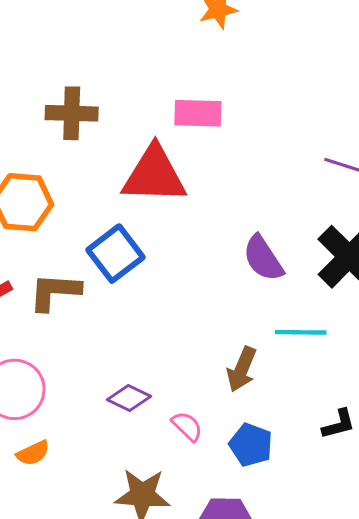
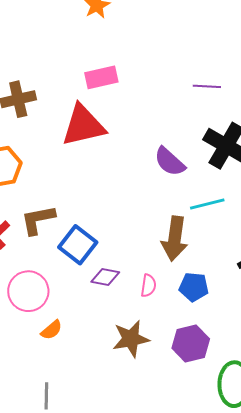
blue square: (115, 254) -> (78, 245), moved
brown arrow: (242, 369) -> (175, 239), size x1.4
pink semicircle: (187, 426) -> (148, 286), turned 70

